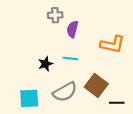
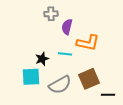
orange L-shape: (112, 44) -> (88, 43), moved
brown square: (96, 85) -> (89, 79), turned 30
cyan square: (29, 98) -> (31, 77), moved

